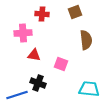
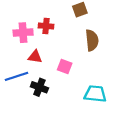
red cross: (42, 14) -> (46, 26), moved
blue line: (17, 95) -> (16, 76), moved

